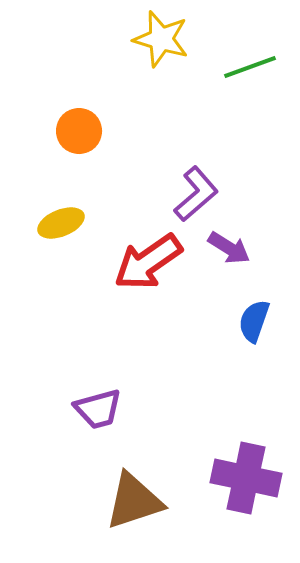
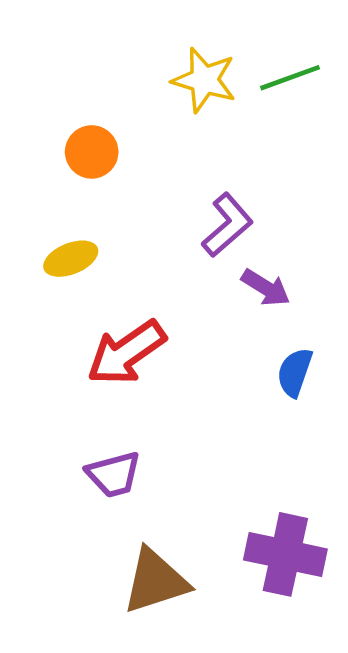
yellow star: (161, 39) -> (204, 80), moved
red arrow: (148, 262) -> (126, 353), moved

